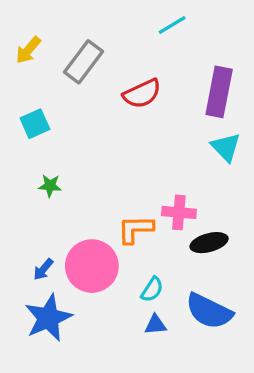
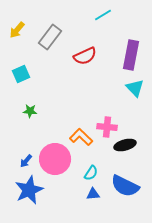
orange L-shape: (135, 229) -> (81, 137), turned 45

